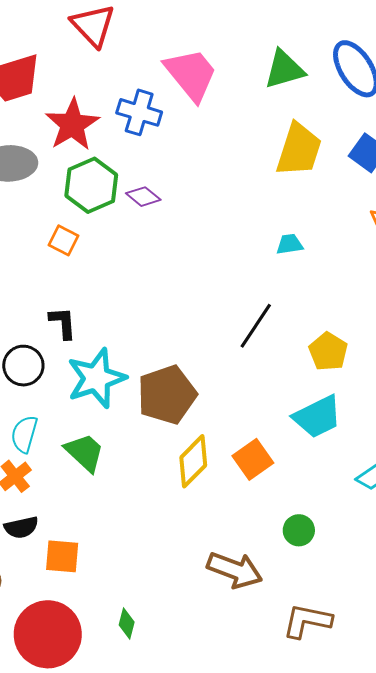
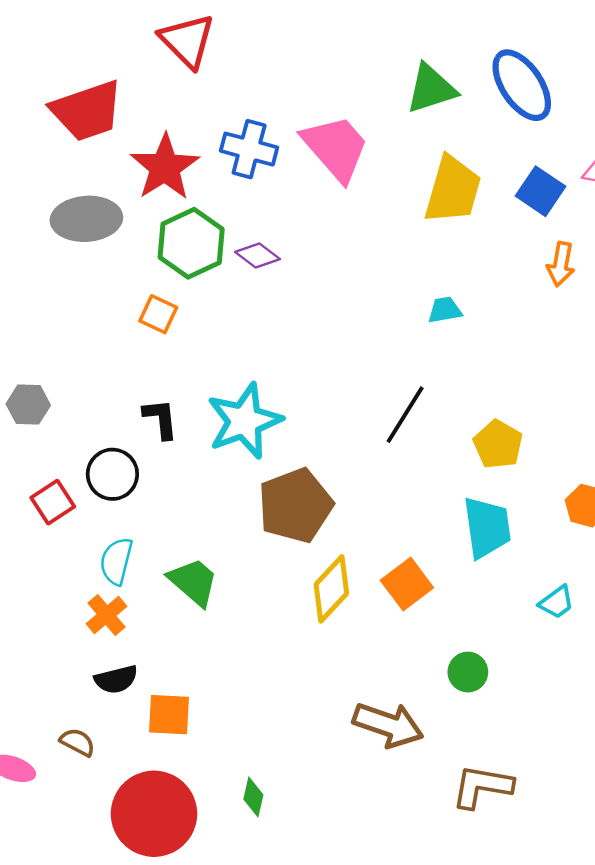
pink trapezoid: (191, 74) -> (336, 148), moved
cyan star: (96, 378) -> (244, 421), moved
cyan trapezoid: (317, 417) -> (487, 527), turned -70

